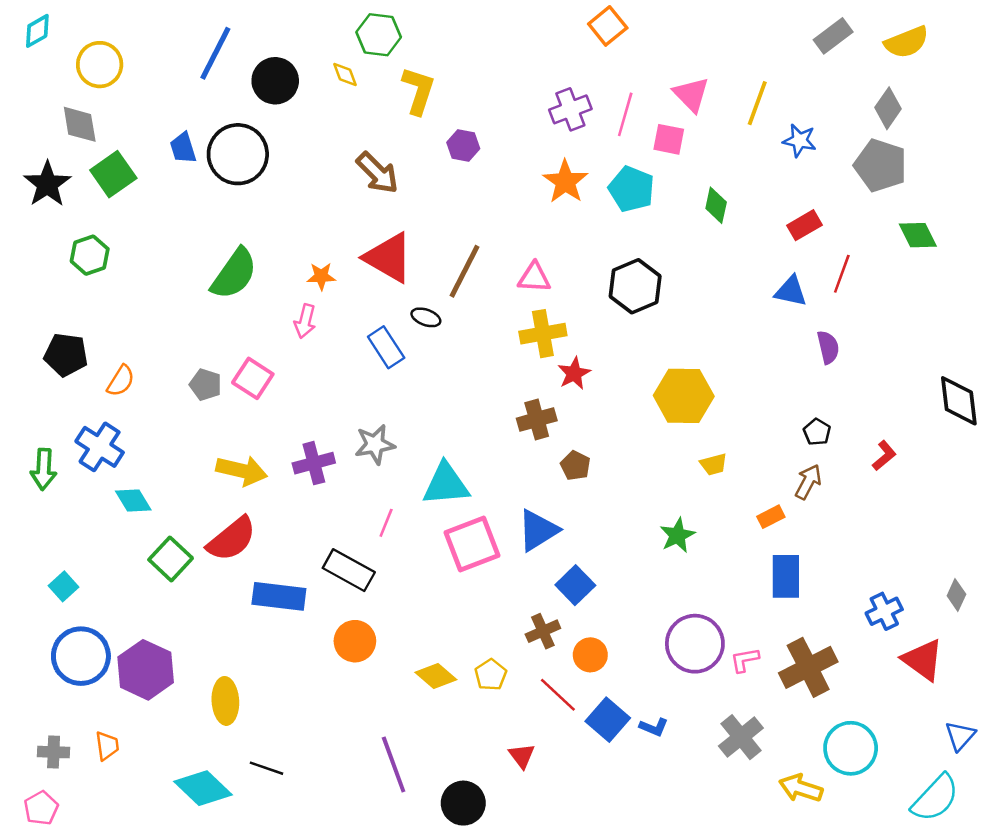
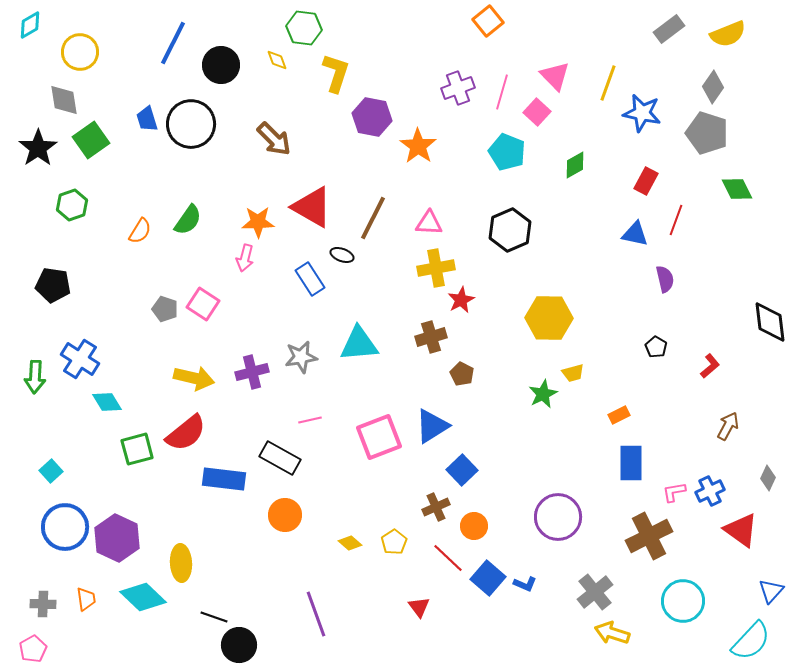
pink square: (669, 139) -> (537, 112), turned 32
blue star: (800, 141) -> (642, 113), size x1.4
purple hexagon: (463, 146) -> (372, 117), size x1.5
brown arrow: (377, 173) -> (274, 139), moved
orange star: (565, 182) -> (418, 146), moved
green diamond: (716, 205) -> (575, 165), turned 48
red rectangle: (804, 225) -> (646, 181), turned -32
green semicircle: (234, 274) -> (188, 220), size x0.7
orange star: (321, 276) -> (258, 222), size x1.4
orange semicircle: (121, 381) -> (140, 231), moved
brown arrow: (808, 482) -> (728, 426), moved
cyan triangle: (446, 484) -> (359, 344), moved
pink line: (386, 523) -> (310, 420), turned 55
green star: (677, 535) -> (543, 394), moved
green square: (171, 559) -> (137, 449), turned 32
pink L-shape: (745, 660) -> (674, 492), moved
yellow diamond: (436, 676) -> (350, 543), size x0.7
cyan diamond: (203, 788) -> (143, 597), moved
yellow arrow: (801, 788) -> (612, 633), moved
black circle: (463, 803) -> (239, 645), moved

